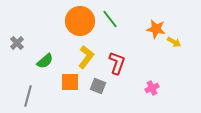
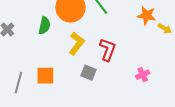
green semicircle: (45, 61) -> (44, 26), moved, turned -36
orange square: (70, 82) -> (45, 76), moved

